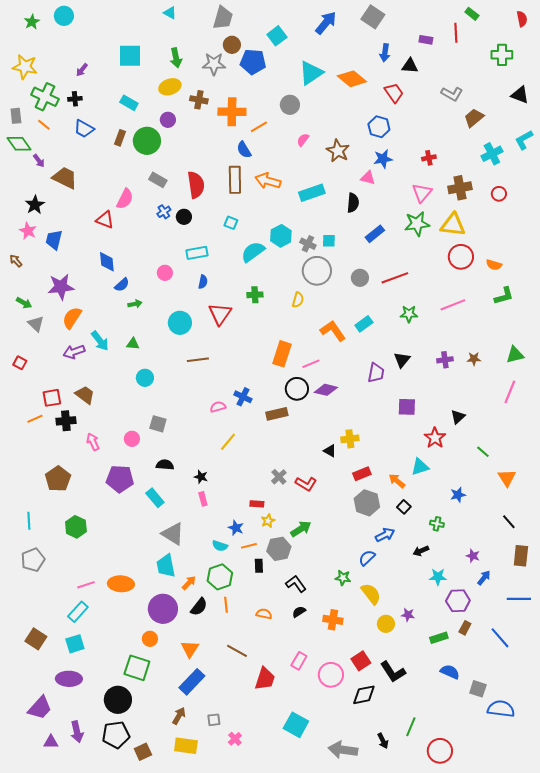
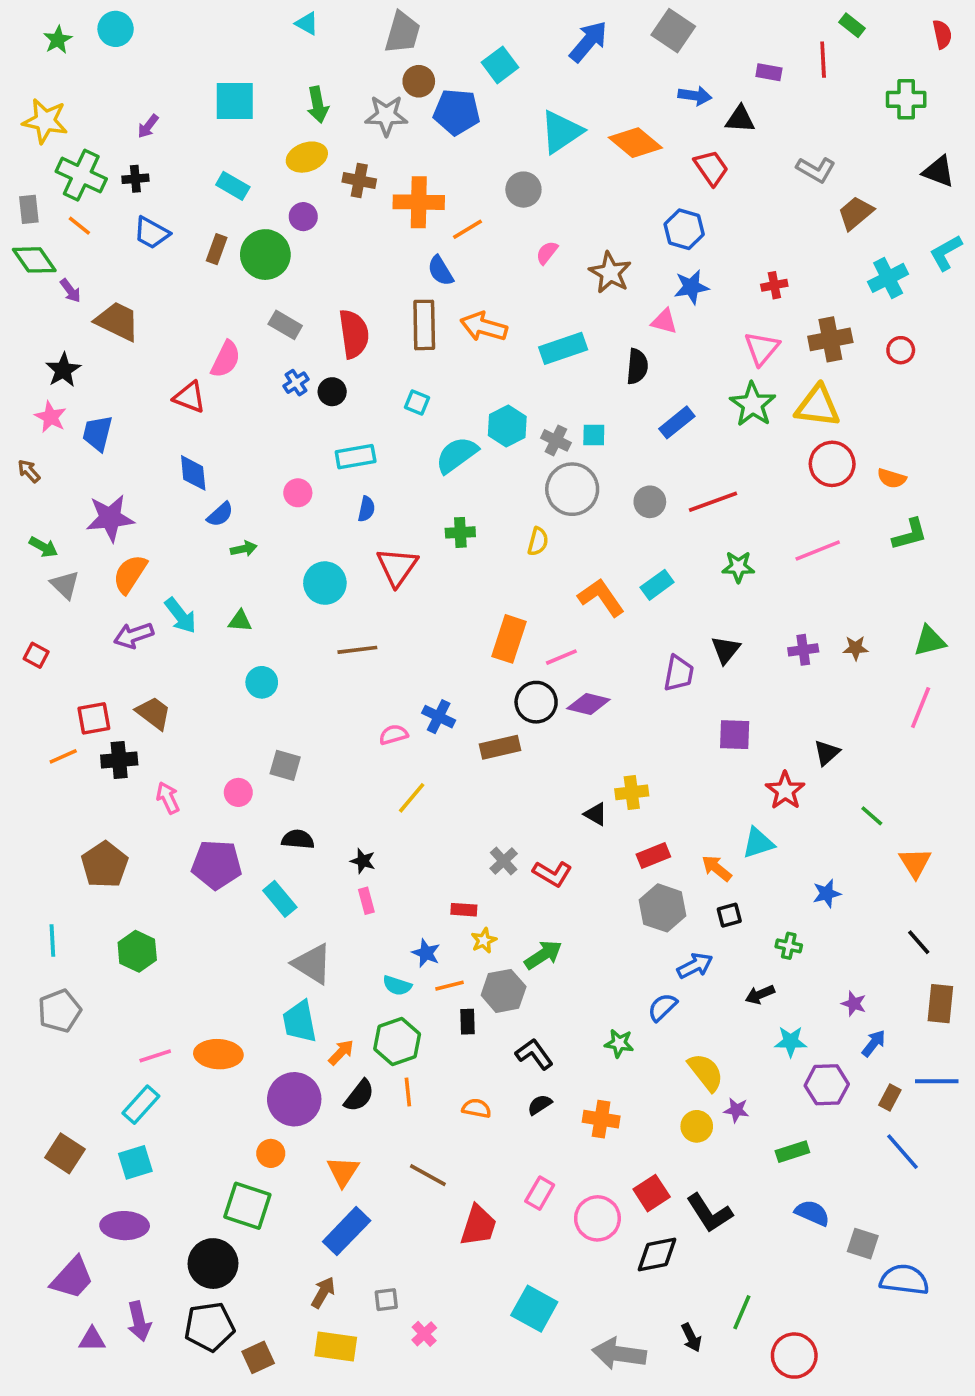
blue arrow: (385, 53) -> (695, 96), turned -90
green star: (417, 224) -> (753, 404), turned -30
black square: (404, 507) -> (729, 915), turned 32
yellow semicircle: (371, 594) -> (706, 1072), moved
brown rectangle: (465, 628) -> (890, 1097), moved

